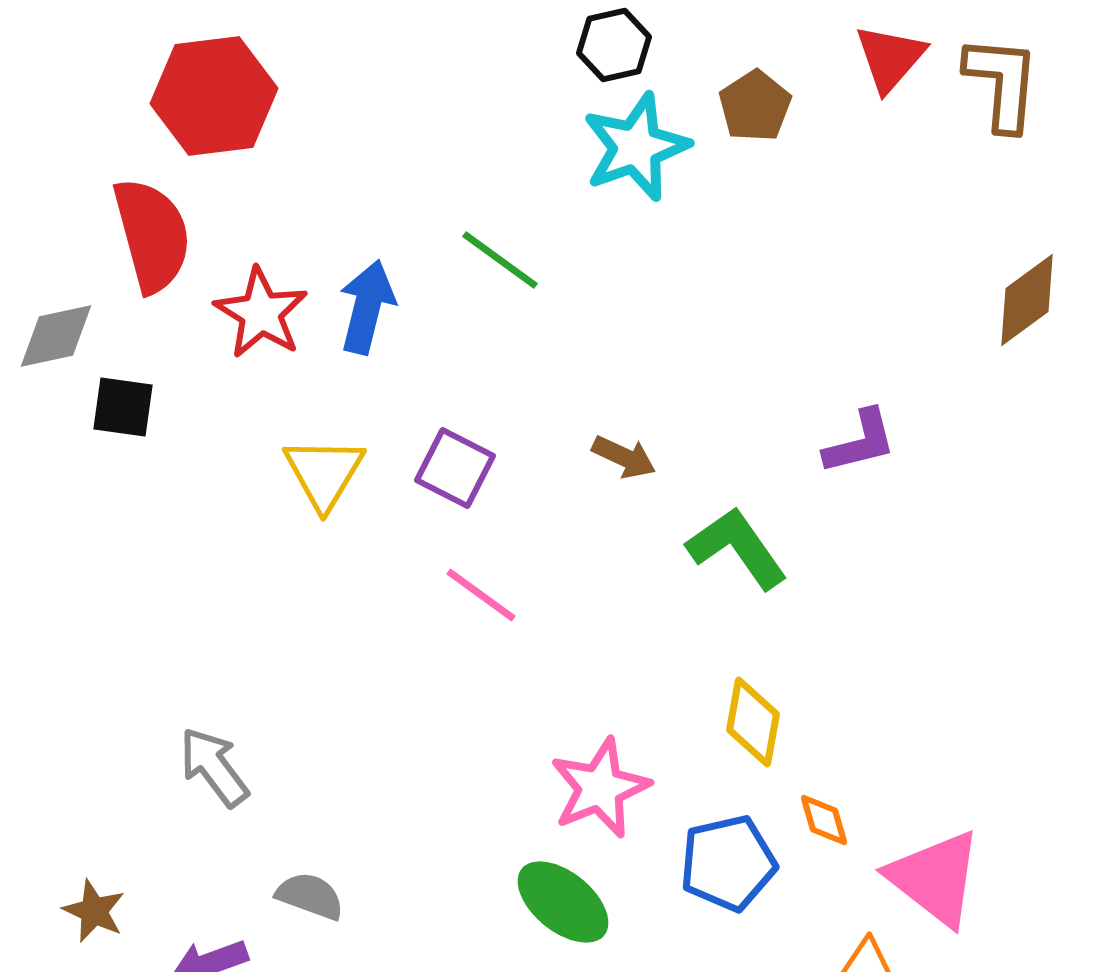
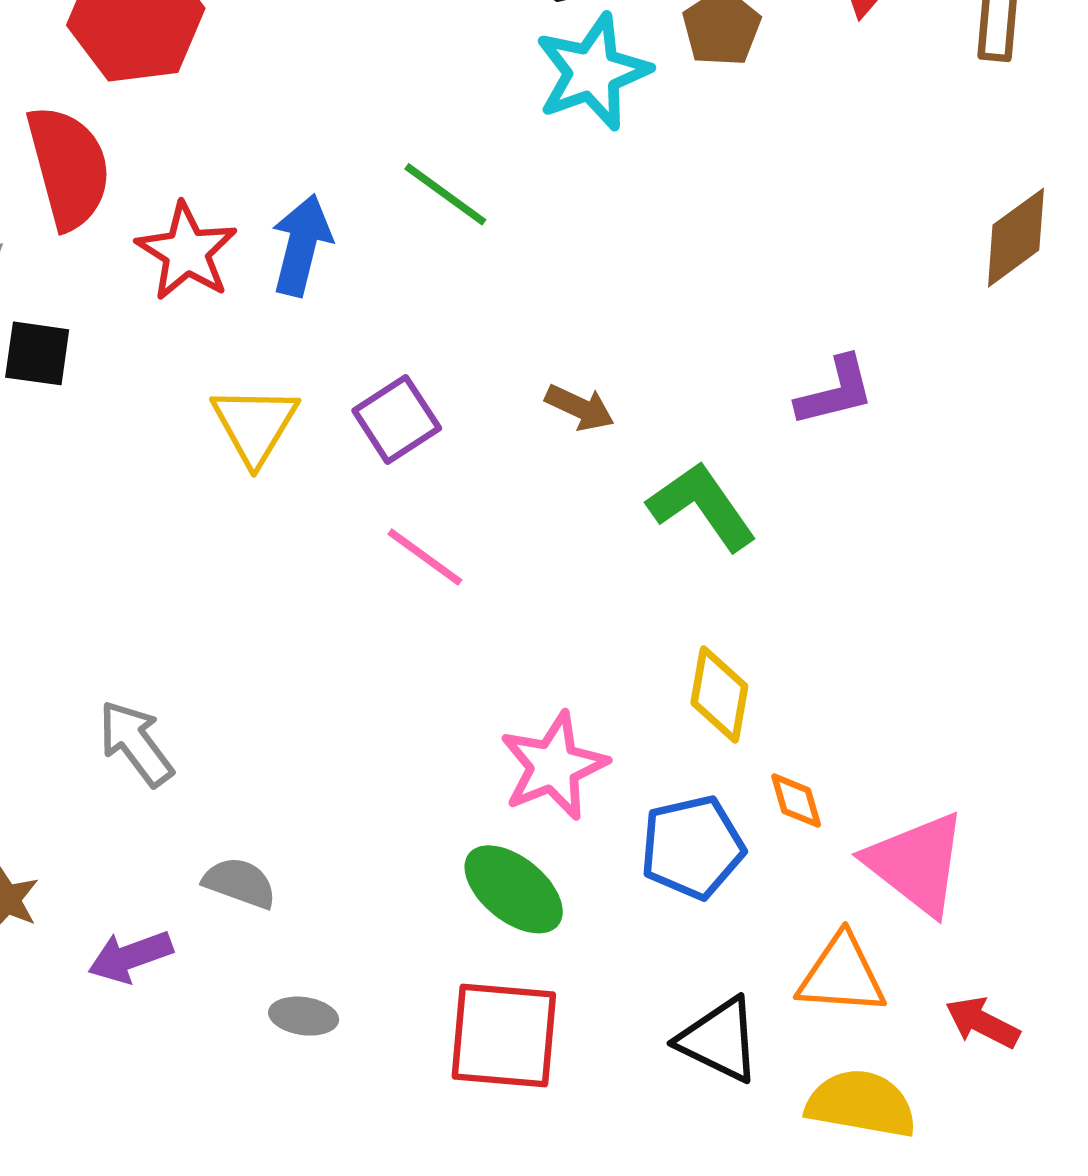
purple square: (455, 468) -> (397, 419), turned 30

